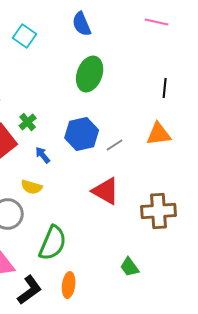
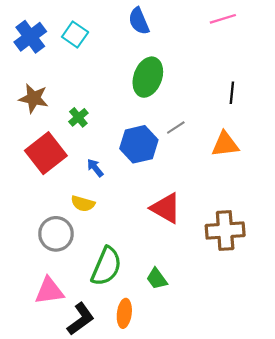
pink line: (157, 22) -> (223, 19), turned -30
green cross: (28, 122) -> (78, 117), moved
gray line: (115, 145) -> (176, 127), moved
green trapezoid: (130, 267) -> (157, 279), moved

